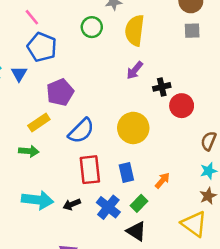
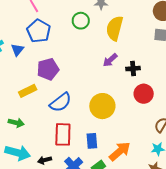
black cross: (162, 87) -> (133, 69), moved
green arrow: (29, 151) -> (16, 123), moved
orange arrow: (162, 180) -> (120, 151), size x1.6

